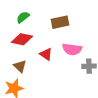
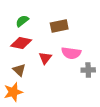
red triangle: (46, 54) -> (45, 58), turned 32

